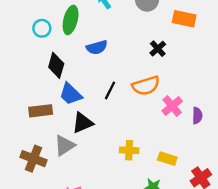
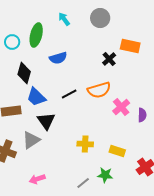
orange rectangle: (184, 19) -> (130, 46), moved
black line: (110, 90) -> (69, 94), turned 35
black triangle: (82, 123) -> (46, 121), turned -42

